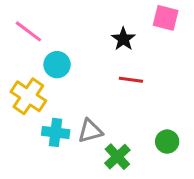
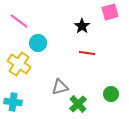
pink square: (166, 18) -> (110, 12), turned -30
cyan cross: (56, 132) -> (13, 102), moved

